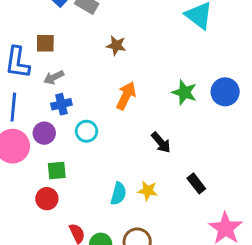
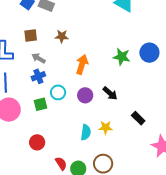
brown square: (45, 43) -> (31, 36), moved
brown star: (116, 45) -> (62, 36), moved
gray arrow: (54, 77) -> (39, 58), moved, turned 64
purple circle: (44, 133) -> (85, 95), moved
green square: (57, 171) -> (41, 104), moved

